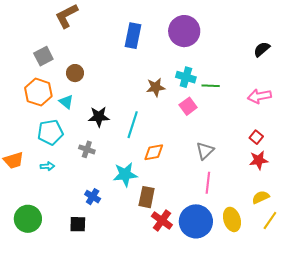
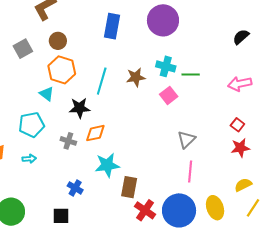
brown circle: (75, 73) -> (58, 41), moved
orange hexagon: (38, 92) -> (62, 70), moved
cyan line: (133, 125) -> (102, 81), moved
orange diamond: (154, 152) -> (95, 133), moved

